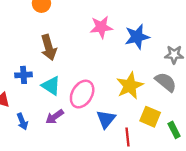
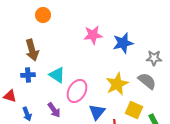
brown arrow: (49, 47) -> (32, 50), moved
cyan triangle: (51, 86) -> (57, 75), moved
purple arrow: (55, 117) -> (54, 110), turned -91

